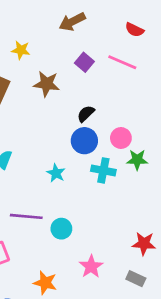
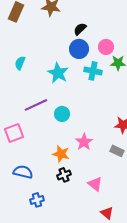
cyan star: (56, 173) -> (58, 73), size x1.5
purple line: (26, 216) -> (36, 105), turned -30
orange star: (45, 283) -> (61, 154), moved

